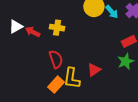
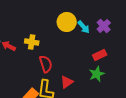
red semicircle: (56, 59) -> (46, 64), moved

